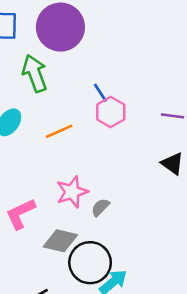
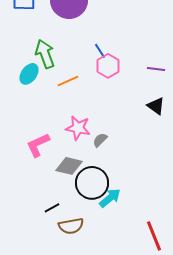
green arrow: (35, 73) -> (45, 54), moved
pink star: (72, 192) -> (78, 128), turned 30

